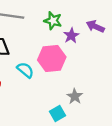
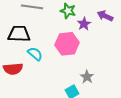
cyan semicircle: (25, 70) -> (35, 54), moved

